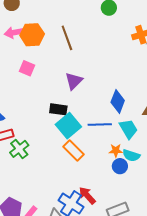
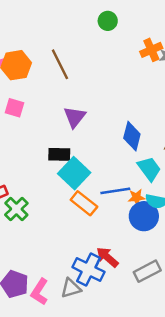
blue line: (100, 124) -> (115, 191), moved
blue circle: (120, 166) -> (144, 216), size x1.5

